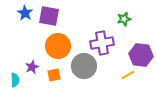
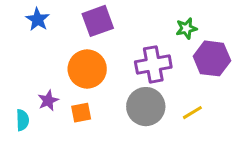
purple square: (49, 16) -> (98, 21), moved, turned -30
purple hexagon: (141, 55) -> (212, 58), moved
gray circle: (84, 66) -> (146, 107), moved

